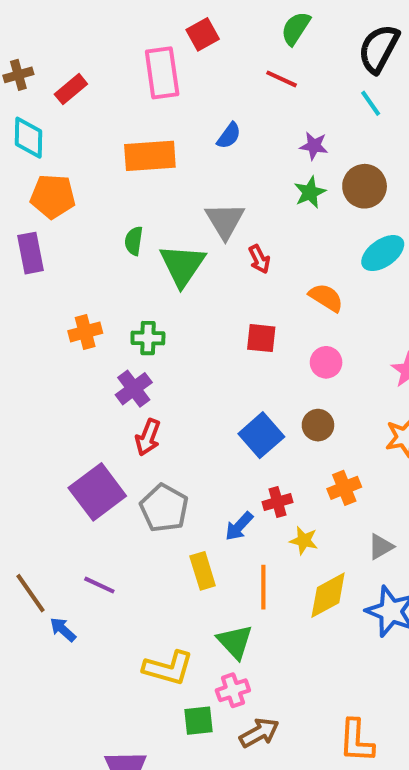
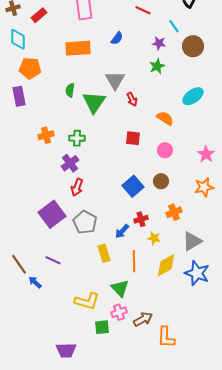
cyan line: (371, 103) -> (174, 26), moved
brown circle: (365, 186) -> (193, 46), moved
gray triangle: (381, 547) -> (192, 241), size x1.5
brown arrow: (259, 733) -> (143, 319), moved
orange L-shape: (356, 741) -> (166, 337), moved

